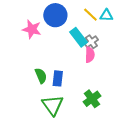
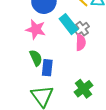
pink star: (32, 29) -> (36, 29), moved
green semicircle: (41, 76) -> (36, 58), moved

